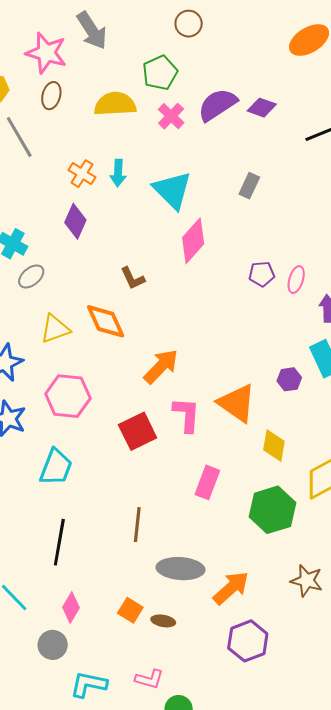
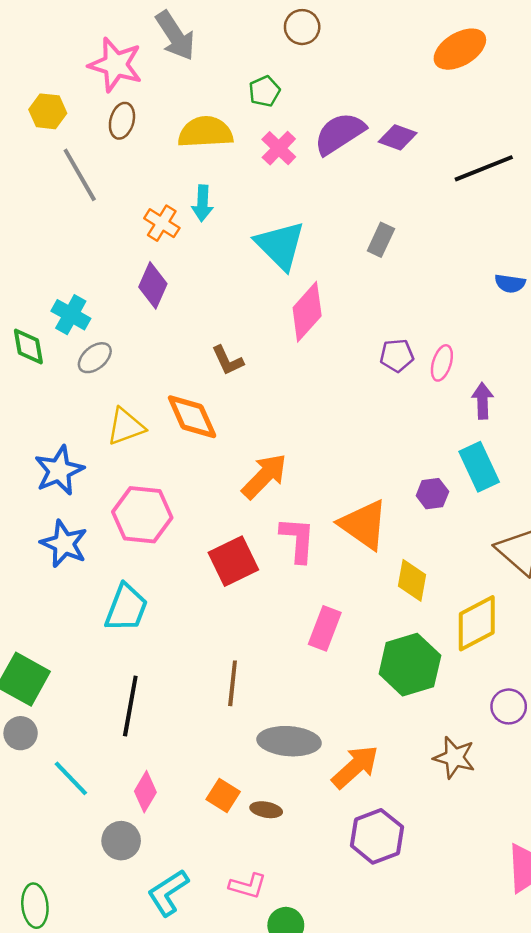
green pentagon: (160, 73) -> (264, 91), size x0.7
cyan arrow: (118, 173) -> (202, 203), moved
cyan L-shape: (89, 684) -> (168, 893), turned -45

